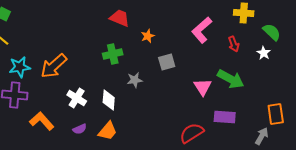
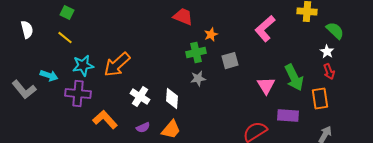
red arrow: (234, 44) -> (329, 72), moved
green cross: (113, 54) -> (196, 53), moved
green arrow: (231, 79) -> (294, 78), turned 36
orange rectangle: (276, 114) -> (320, 99), moved

